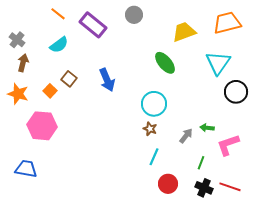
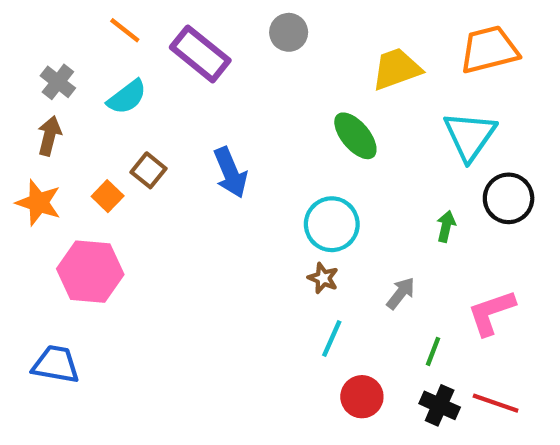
gray cross: (17, 40) -> (58, 82), moved
green arrow: (207, 128) -> (446, 226), moved, turned 96

